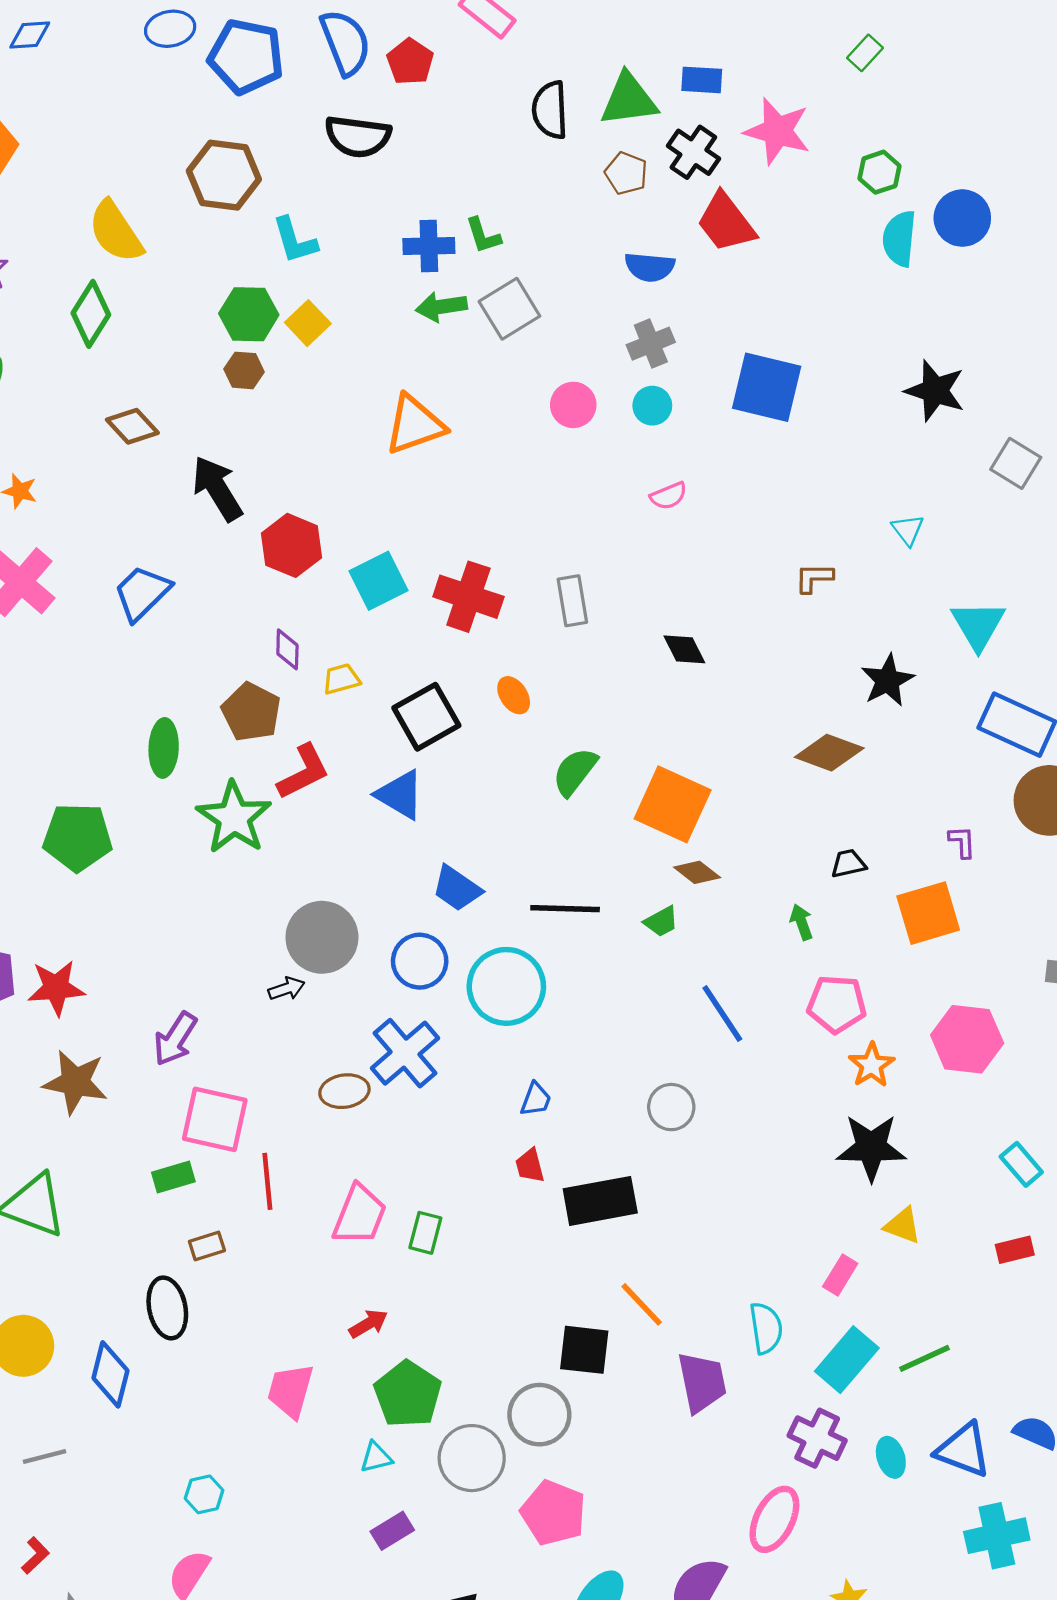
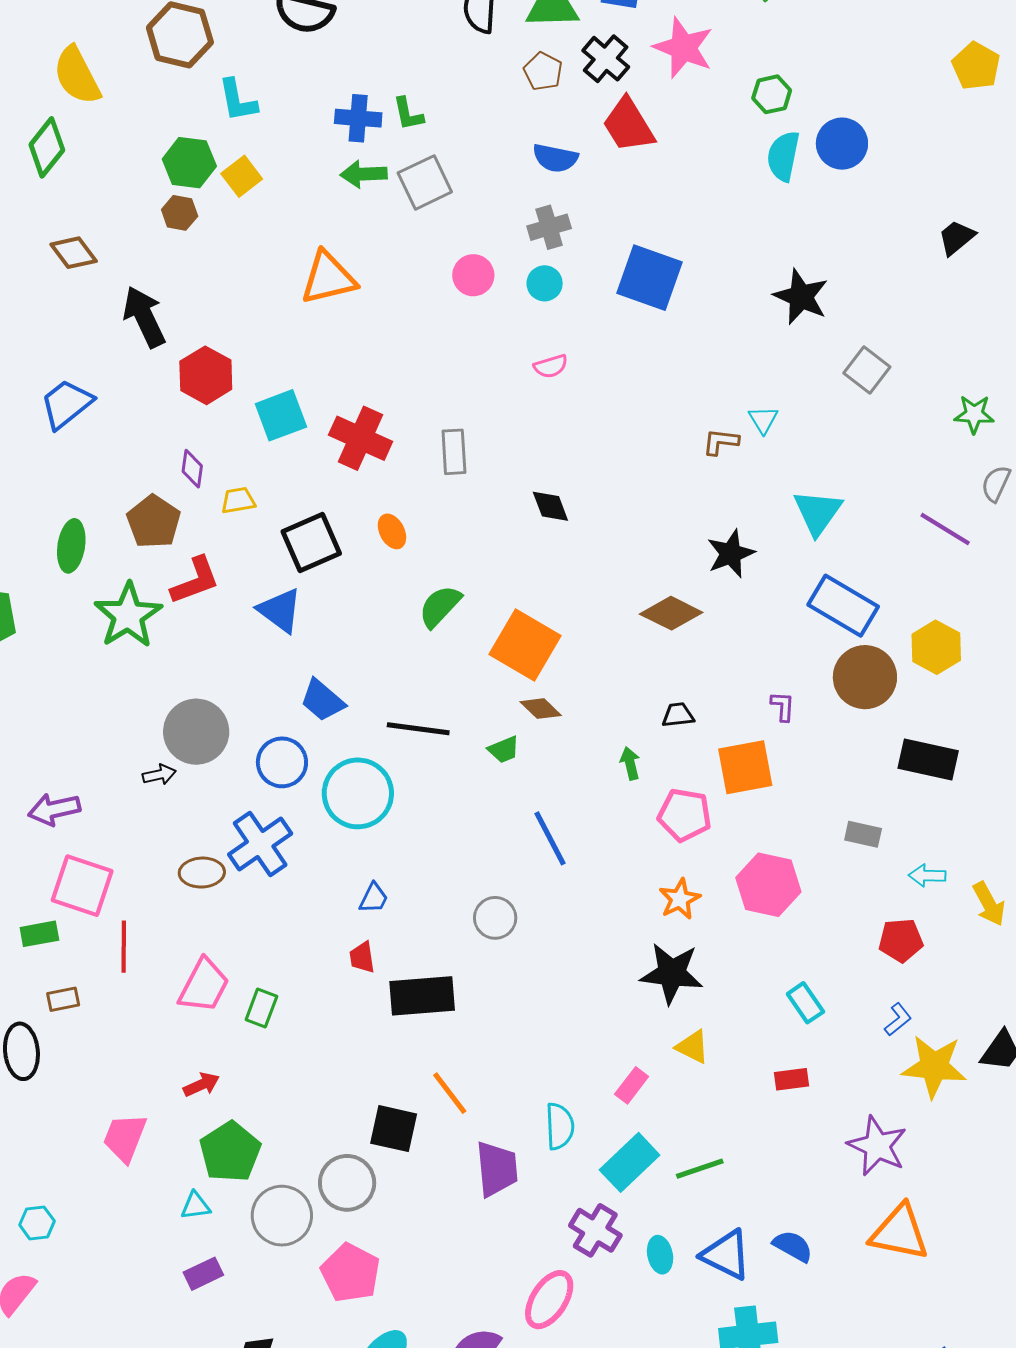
brown L-shape: (814, 578) -> (721, 442), moved
pink pentagon: (837, 1004) -> (685, 815), moved
purple arrow: (175, 1039) -> (54, 809), turned 39

